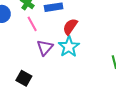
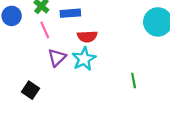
red semicircle: (70, 27) -> (87, 37), turned -132

